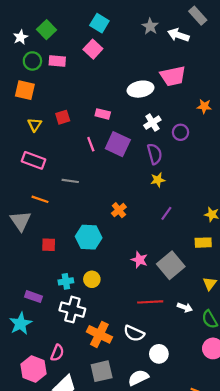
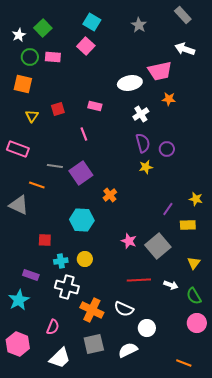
white arrow: (178, 35) -> (185, 49), moved
orange star: (204, 106) -> (169, 99), moved
purple circle: (180, 132) -> (167, 149), moved
purple square: (118, 144) -> (81, 173), moved, turned 30
pink rectangle: (34, 160) -> (18, 149), moved
gray line: (70, 181) -> (55, 166), moved
purple line: (166, 213) -> (168, 209), moved
gray triangle: (21, 221) -> (19, 205), turned -30
red square: (49, 245) -> (45, 240), moved
pink hexagon: (34, 369) -> (18, 344), moved

